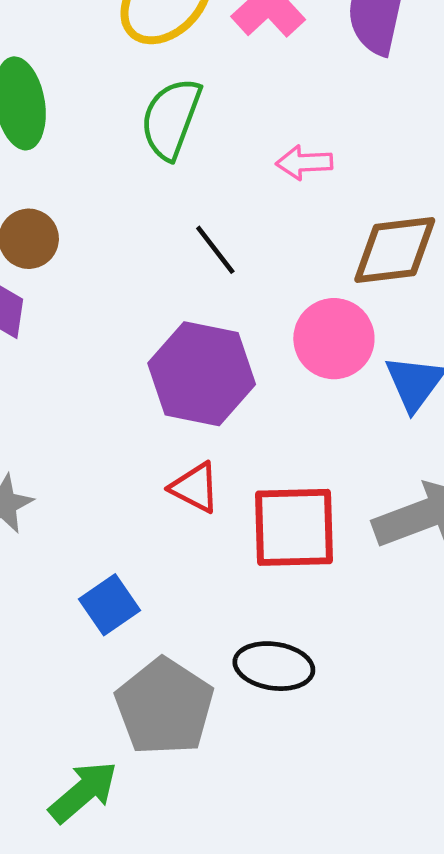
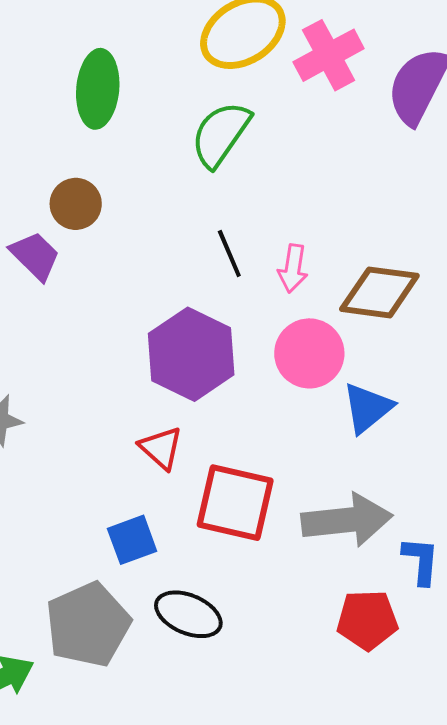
pink arrow: (304, 163) -> (293, 268), moved, turned -93
blue square: (109, 605) -> (132, 540), moved

